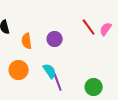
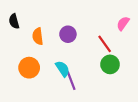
red line: (89, 27) -> (105, 44), moved
green circle: (94, 87) -> (110, 64), moved

